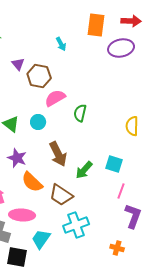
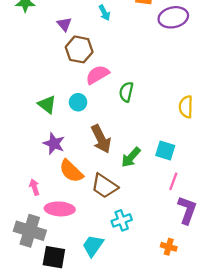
purple triangle: (18, 64) -> (64, 24), moved
cyan cross: (76, 225) -> (122, 220), size x0.7
cyan trapezoid: (41, 239) -> (93, 246), moved

